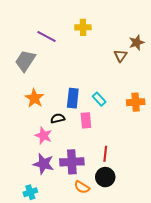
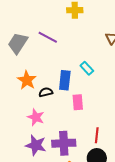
purple line: (47, 36) -> (48, 37), moved
cyan rectangle: (99, 99) -> (87, 68), moved
black semicircle: (58, 118) -> (46, 92), moved

